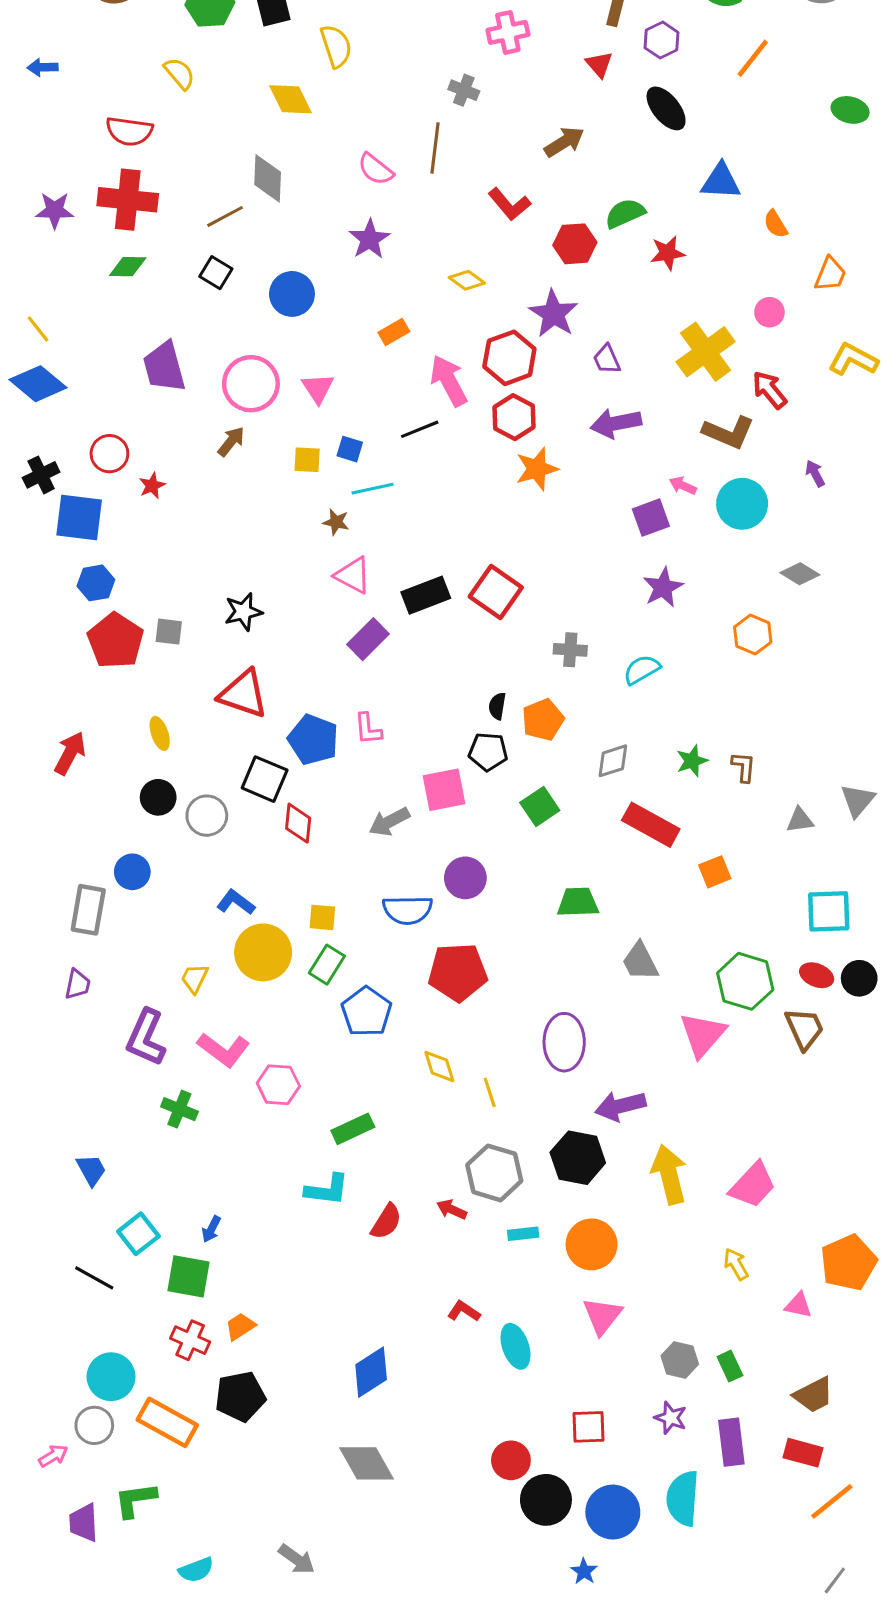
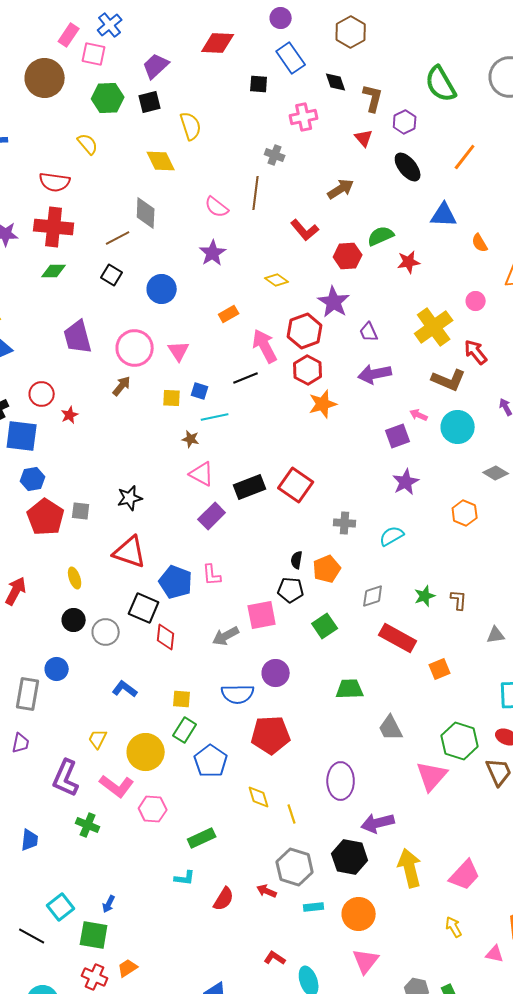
orange line: (753, 58) -> (465, 157), moved
yellow circle: (263, 952) -> (146, 752), moved
blue trapezoid: (91, 1170) -> (30, 840), moved, turned 35
cyan L-shape: (327, 1190) -> (185, 878), size x0.7

